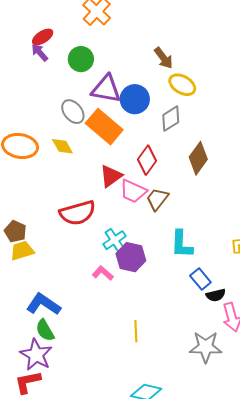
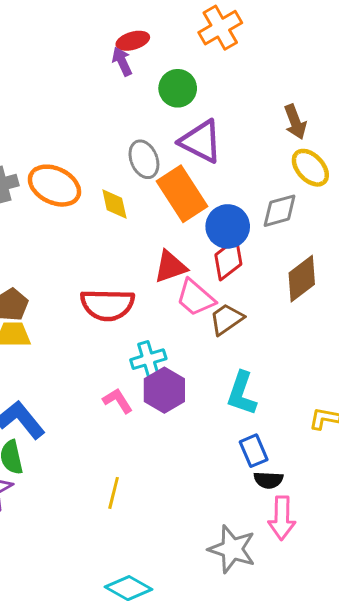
blue circle: (135, 99) -> (228, 226), moved
yellow line: (136, 331) -> (114, 493), moved

